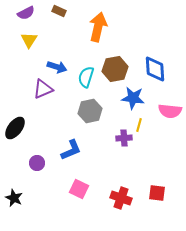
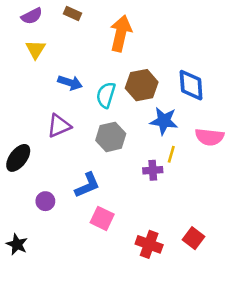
purple triangle: (43, 89) -> (59, 126), moved
pink square: (79, 189) -> (102, 218), moved
red square: (157, 193) -> (194, 238), turned 30

